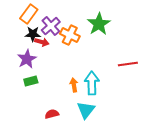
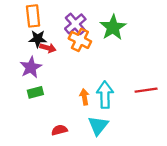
orange rectangle: (29, 14) -> (33, 16), turned -42
purple cross: (51, 26) -> (75, 24), moved
red line: (128, 64) -> (146, 90), moved

